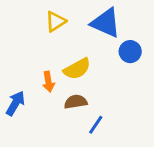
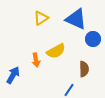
brown semicircle: (76, 102) -> (84, 69), moved, turned 98

